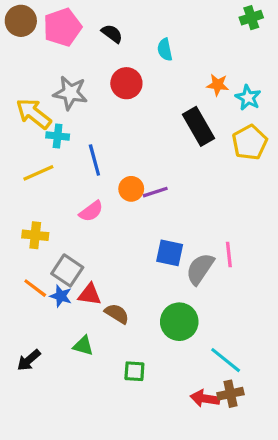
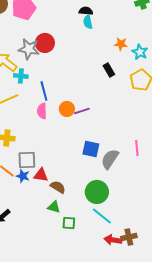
black semicircle: (112, 34) -> (86, 11), moved, turned -32
red circle: (126, 83) -> (45, 43), moved
black rectangle: (198, 126) -> (109, 70), size x0.6
pink semicircle: (91, 211) -> (42, 111), moved, turned 126
pink line: (229, 254) -> (137, 148), moved
gray square: (67, 270) -> (27, 160), turned -36
green triangle: (83, 346) -> (54, 207), moved
cyan line: (226, 360) -> (102, 216), moved

